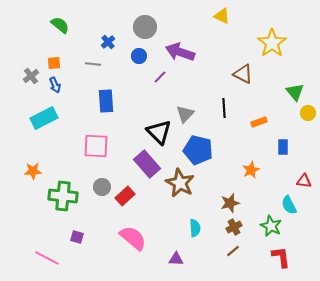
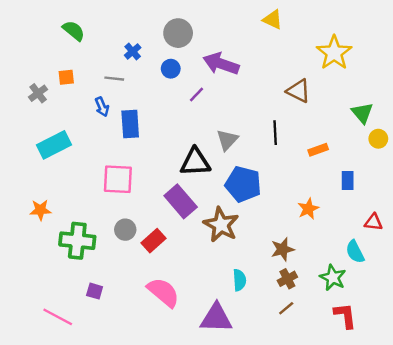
blue arrow: (55, 85) -> (102, 107), moved
black triangle: (159, 132) -> (195, 162), turned -48
purple triangle: (176, 259) -> (216, 318), size x1.8

